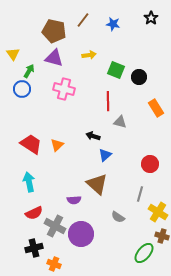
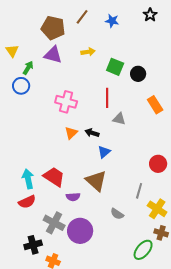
pink cross: (64, 89) -> (66, 102), moved
red trapezoid: (31, 144) -> (54, 177), moved
orange triangle: (57, 145) -> (71, 133), moved
red circle: (150, 164) -> (158, 164), moved
red semicircle: (34, 213) -> (27, 202), moved

